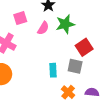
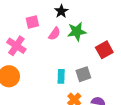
red square: (84, 47) -> (104, 50), moved
gray square: (75, 66) -> (83, 74), turned -35

